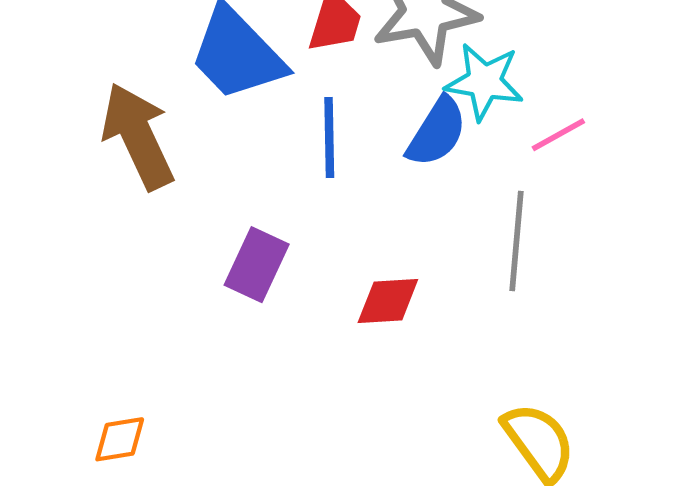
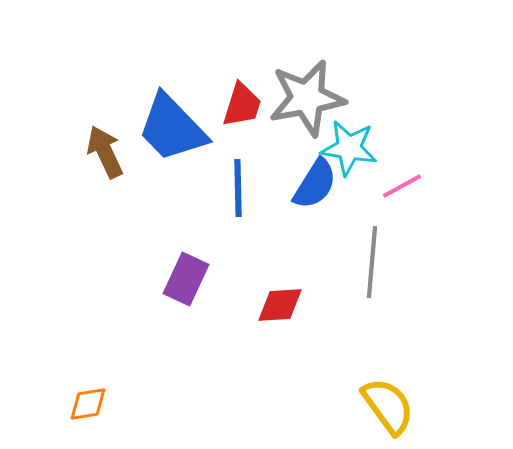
brown arrow: (138, 136) -> (105, 152), moved, size x0.7

